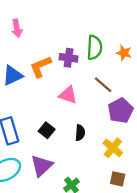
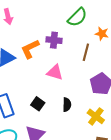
green semicircle: (94, 47) -> (77, 17), moved, turned 45
brown line: (103, 85) -> (86, 52), moved, turned 66

